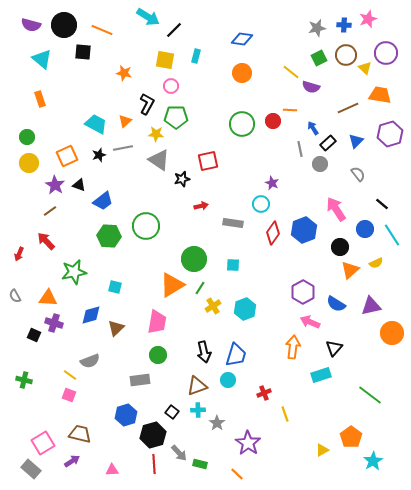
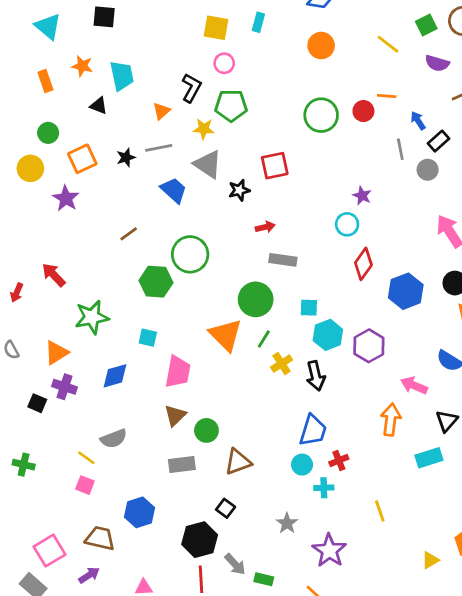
orange star: (124, 73) -> (82, 66), moved
purple semicircle: (311, 87) -> (437, 63), moved
cyan trapezoid: (96, 124) -> (122, 76), moved, turned 50
green circle: (27, 137) -> (48, 133), moved
black triangle: (79, 185) -> (99, 106), moved
blue trapezoid: (103, 201) -> (174, 190), moved, turned -100
brown line: (50, 211) -> (129, 234), moved
gray rectangle: (233, 223) -> (283, 260), moved
blue hexagon: (304, 230) -> (406, 291), moved
green hexagon: (109, 236) -> (156, 282), moved
orange triangle: (172, 285) -> (226, 335), turned -44
purple hexagon: (303, 292) -> (369, 346), moved
orange triangle: (48, 298) -> (56, 353), turned -36
cyan hexagon: (245, 309) -> (328, 335), moved
pink trapezoid: (157, 322) -> (178, 372), moved
brown triangle: (116, 328) -> (175, 415), moved
black arrow: (204, 352) -> (316, 376), moved
brown triangle: (197, 386) -> (238, 462), moved
red cross: (264, 393) -> (339, 460), moved
cyan cross: (198, 410) -> (324, 488), moved
blue hexagon: (126, 415) -> (140, 512), moved

